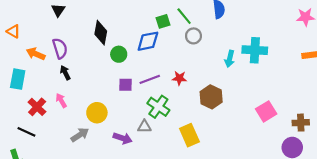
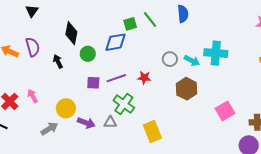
gray circle: (193, 36) -> (170, 59), moved
cyan arrow: (230, 59) -> (192, 61), turned -77
black arrow: (65, 73) -> (58, 61), moved
brown hexagon: (211, 97) -> (187, 89), moved
purple arrow: (123, 138) -> (86, 123), moved

